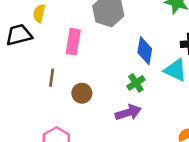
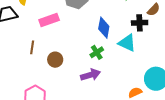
pink rectangle: (73, 42) -> (49, 20), turned 60

